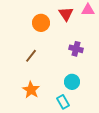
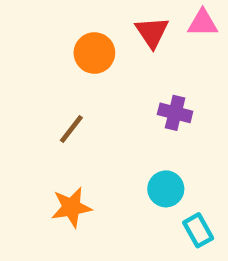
orange star: (31, 90) -> (71, 207), turned 30
cyan rectangle: (63, 102) -> (198, 230), moved

